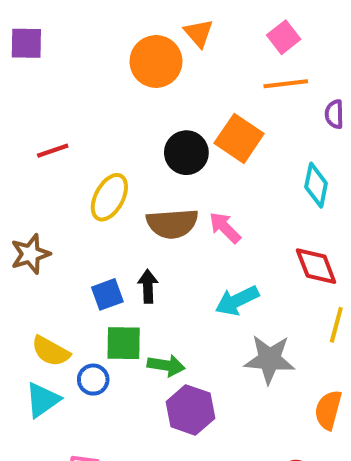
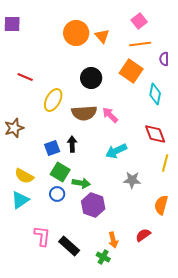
orange triangle: (199, 33) -> (102, 36), moved
orange square: (239, 138) -> (131, 71), moved
red line: (53, 151) -> (25, 77), turned 42
green square: (124, 343) -> (60, 172), turned 30
gray star: (269, 359) -> (132, 180), size x0.7
blue circle: (93, 380) -> (57, 194), moved

